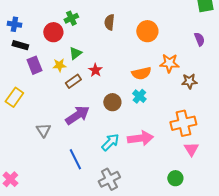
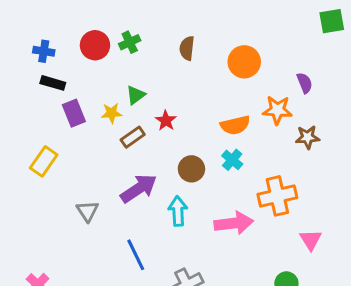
red circle: (53, 32) -> (95, 45), moved
purple semicircle: (199, 39) -> (305, 83), moved
orange cross: (183, 123) -> (277, 196), moved
cyan arrow: (110, 142) -> (178, 211), moved, turned -48

